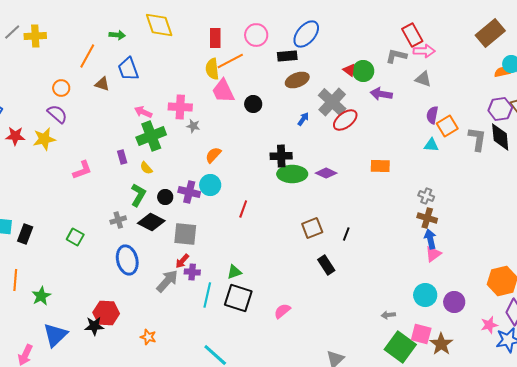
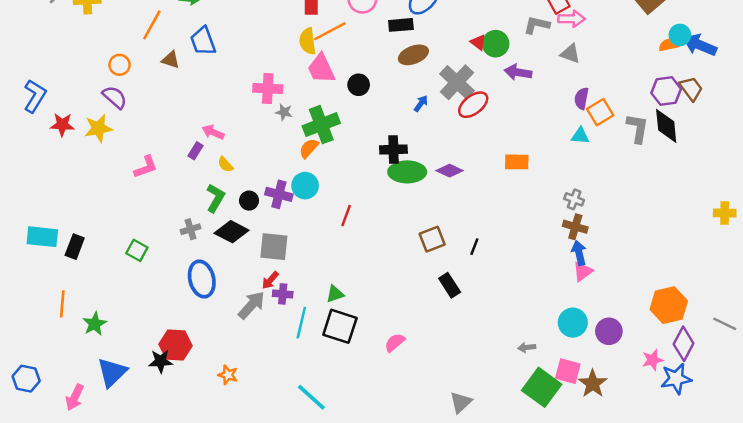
pink arrow: (143, 112) -> (213, 132), moved
green cross: (151, 136) -> (321, 125), moved
purple rectangle: (122, 157) -> (195, 151), turned 48

